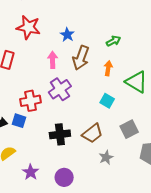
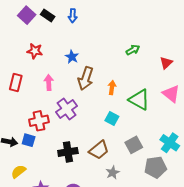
red star: (28, 27) -> (35, 51), size x0.7
green arrow: (113, 41) -> (133, 50), moved
pink arrow: (53, 60) -> (49, 83), moved

